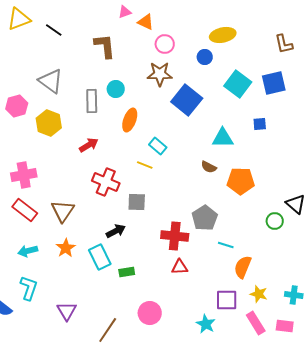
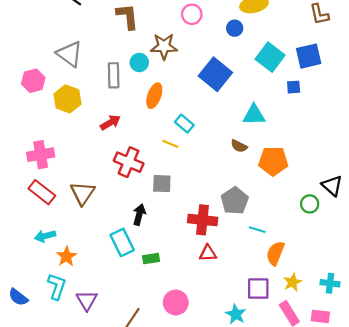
brown star: (160, 74) -> (164, 46), moved
blue square: (260, 124) -> (294, 87), moved
black arrow: (116, 231) -> (139, 215), turned -48
orange star: (66, 248) -> (66, 256), moved
cyan L-shape: (29, 288) -> (57, 286), moved
yellow star: (259, 294) -> (293, 282), turned 30

